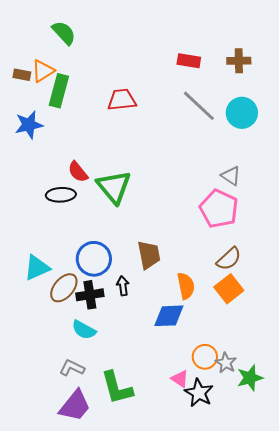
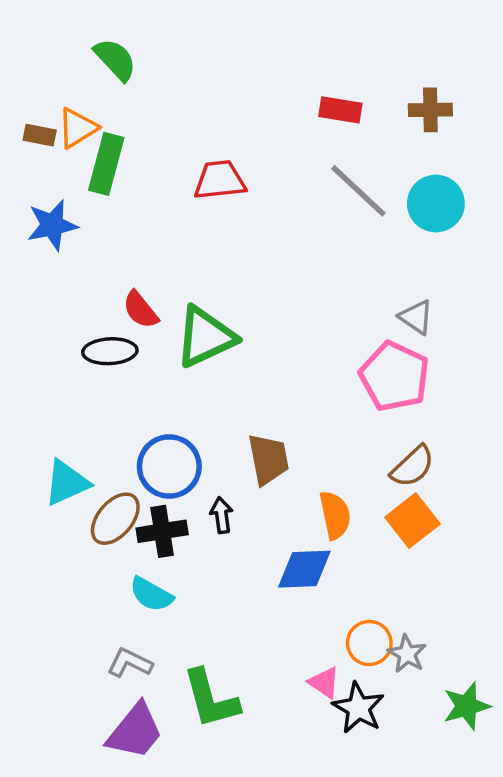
green triangle: (114, 187) -> (205, 337), turned 45
green star: (250, 378) -> (466, 706), moved

